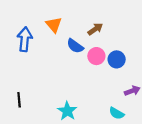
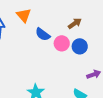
brown arrow: (95, 29) -> (75, 23), moved

